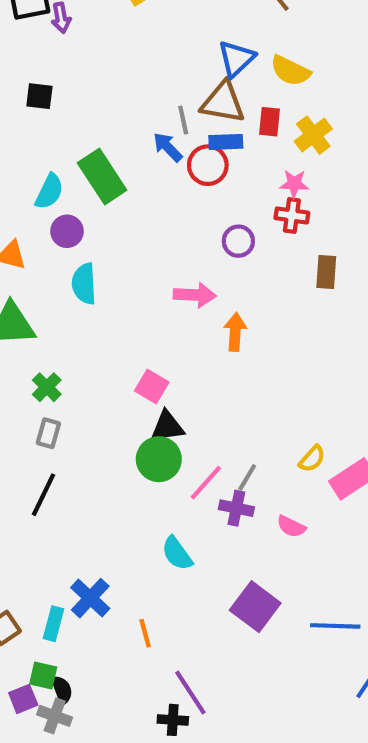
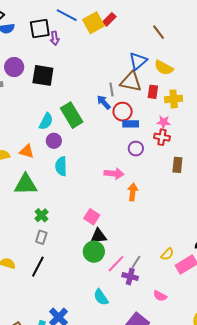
black square: (39, 96) -> (43, 75), size x1.6
yellow cross: (313, 135) -> (174, 99), turned 30
blue rectangle: (226, 142) -> (131, 124), moved
pink semicircle: (291, 526) -> (160, 296), moved

